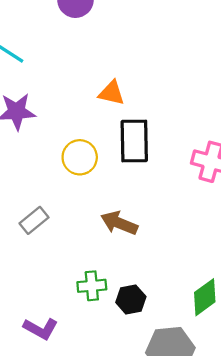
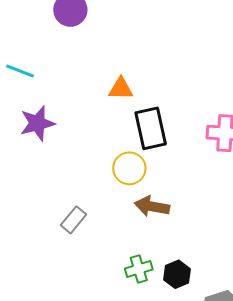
yellow circle: (80, 157) -> (129, 168), moved

